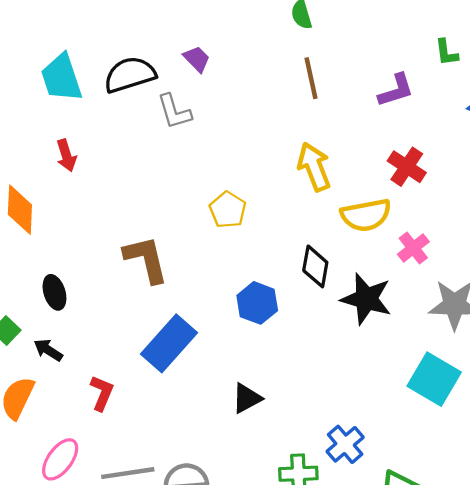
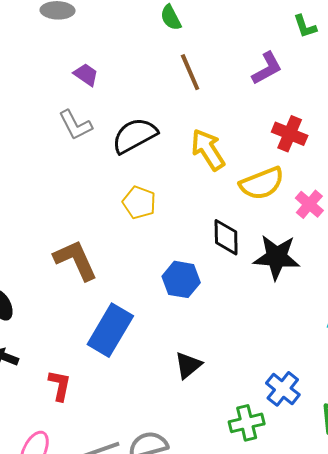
black semicircle: (130, 75) -> (135, 136), moved

